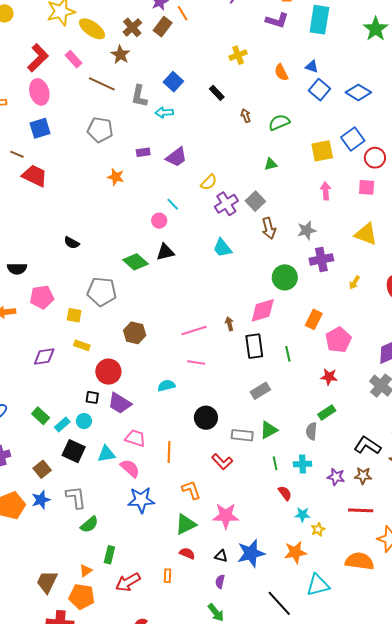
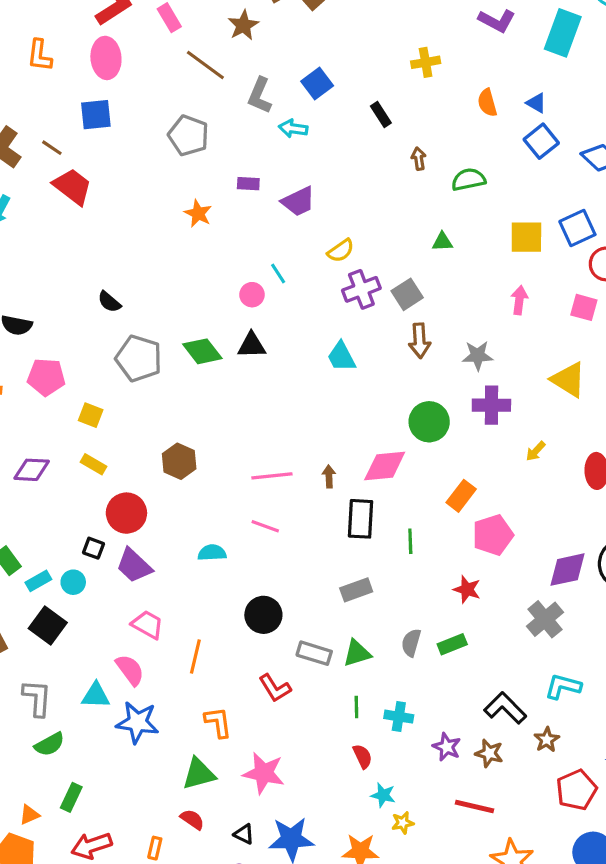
gray pentagon: (102, 292) -> (139, 358), moved
gray semicircle: (311, 431) -> (411, 643), moved
cyan triangle: (106, 454) -> (96, 695), moved

